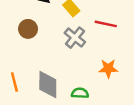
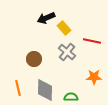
brown circle: (28, 29) -> (34, 59), moved

